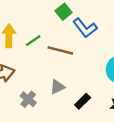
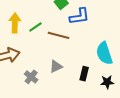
blue L-shape: (85, 28) -> (79, 16), turned -60
black rectangle: (83, 101) -> (84, 74), moved, turned -32

